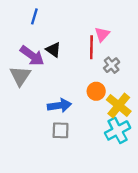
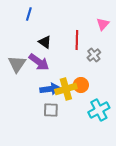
pink triangle: (102, 34) -> (103, 24), moved
purple arrow: (32, 56) -> (39, 62), moved
orange circle: (96, 91) -> (81, 85), moved
yellow cross: (119, 105) -> (66, 89), moved, turned 35

